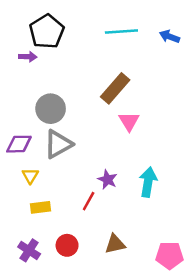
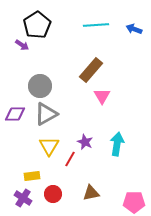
purple arrow: (28, 57) -> (22, 45), turned 32
yellow triangle: (30, 176) -> (49, 146), moved, size x1.5
yellow rectangle: (40, 207) -> (32, 176), moved

